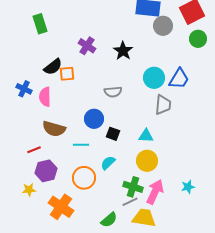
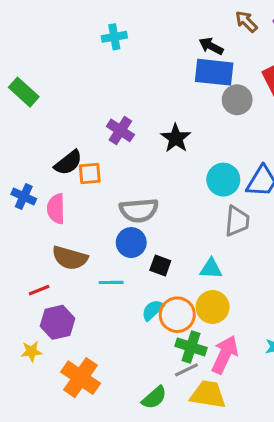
green rectangle: (40, 24) -> (24, 92), moved, turned -30
gray semicircle: (113, 92) -> (139, 210), moved, size x1.4
orange circle: (84, 178) -> (177, 315), moved

